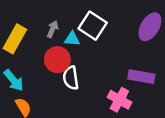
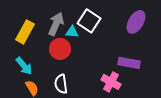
gray arrow: (53, 29) -> (56, 24), size x1.6
white semicircle: (71, 78) -> (61, 84), moved

